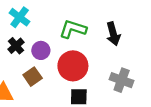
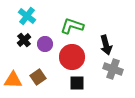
black arrow: (113, 34) -> (106, 45), moved
brown square: (33, 77) -> (38, 77), moved

